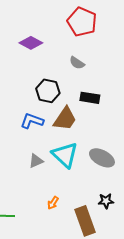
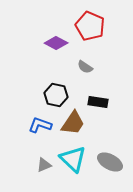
purple diamond: (31, 43) -> (56, 43), moved

